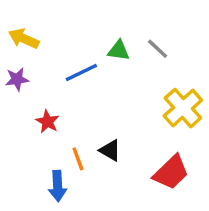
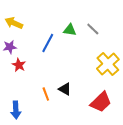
blue line: (81, 72) -> (48, 43), turned -36
red star: (47, 122) -> (19, 65), moved
blue arrow: (58, 186) -> (16, 110), moved

